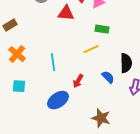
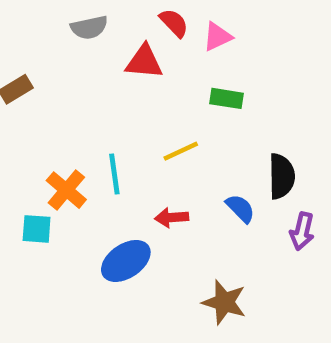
yellow line: (91, 49) -> (181, 151), moved
orange cross: (17, 54) -> (66, 190), moved
red arrow: (78, 81) -> (172, 217), turned 56

